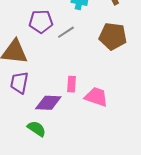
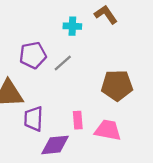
brown pentagon: (113, 36) -> (117, 85), moved
purple trapezoid: (19, 83) -> (33, 119), moved

